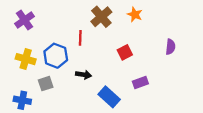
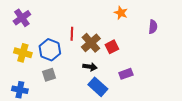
brown cross: (101, 17) -> (91, 43), moved
purple semicircle: (170, 47) -> (153, 27), moved
black arrow: (84, 75) -> (90, 67), moved
gray square: (46, 84) -> (49, 75), moved

